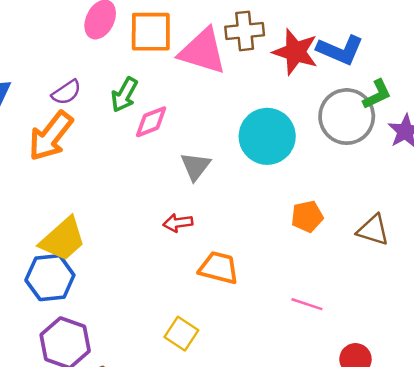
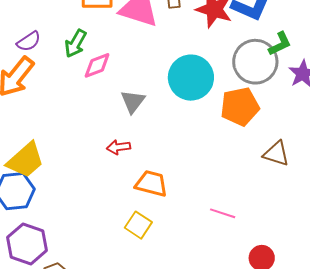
orange pentagon: (307, 217) -> (240, 107), moved, size x1.5
yellow square: (181, 334) -> (138, 225), moved

